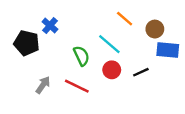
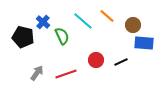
cyan line: (109, 44) -> (83, 21), moved
green semicircle: (81, 56) -> (62, 36), moved
red line: (77, 86) -> (66, 74), turned -45

